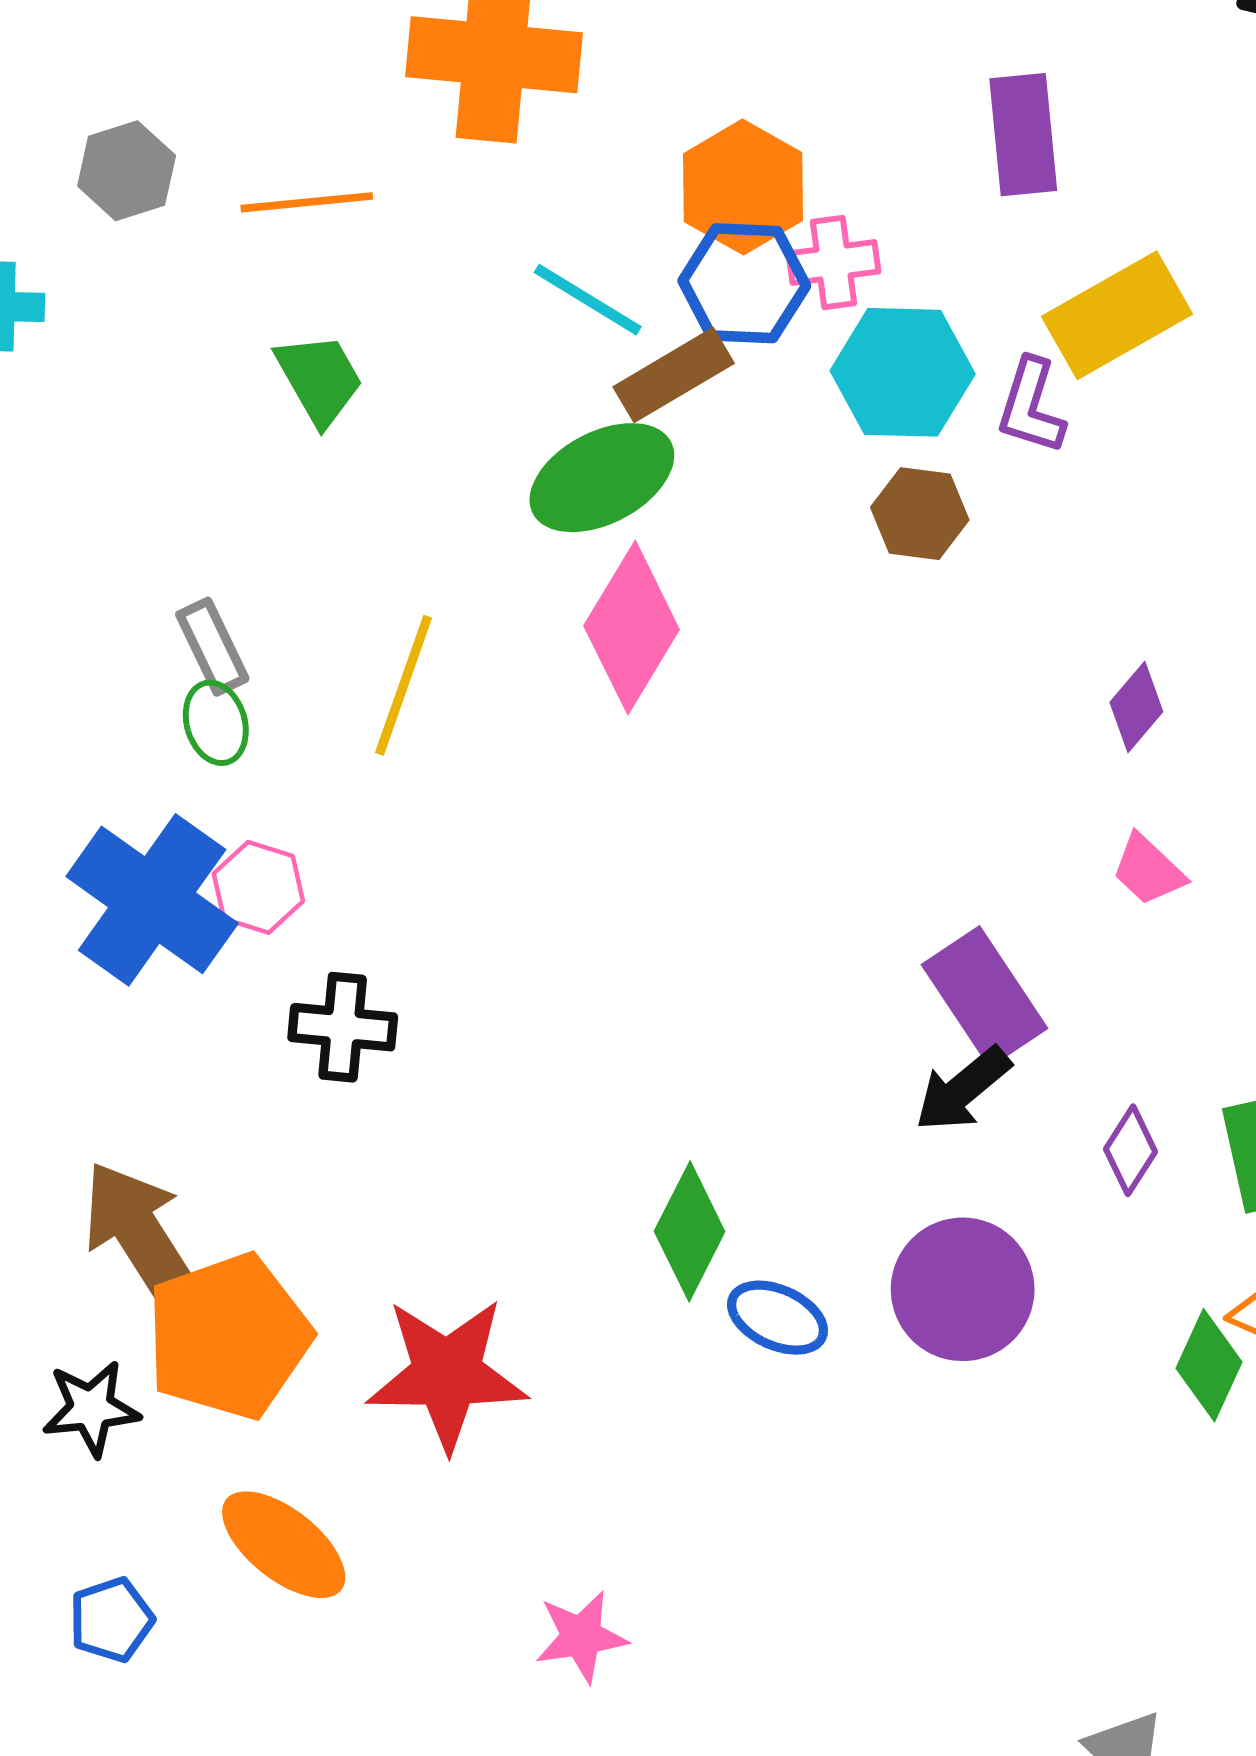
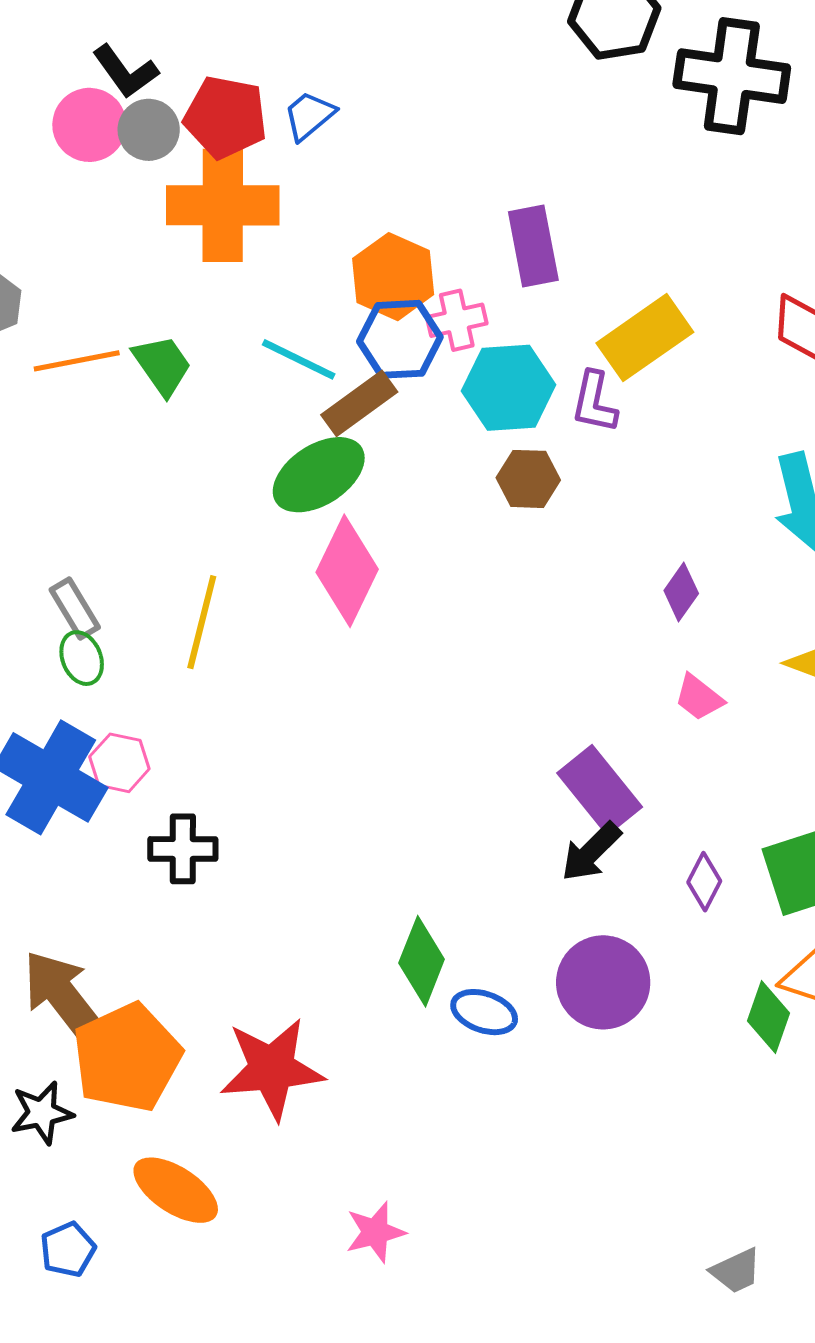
purple rectangle: (1023, 135) -> (533, 246), moved
orange line: (307, 202) -> (77, 361), moved
green trapezoid: (319, 379) -> (162, 365), moved

